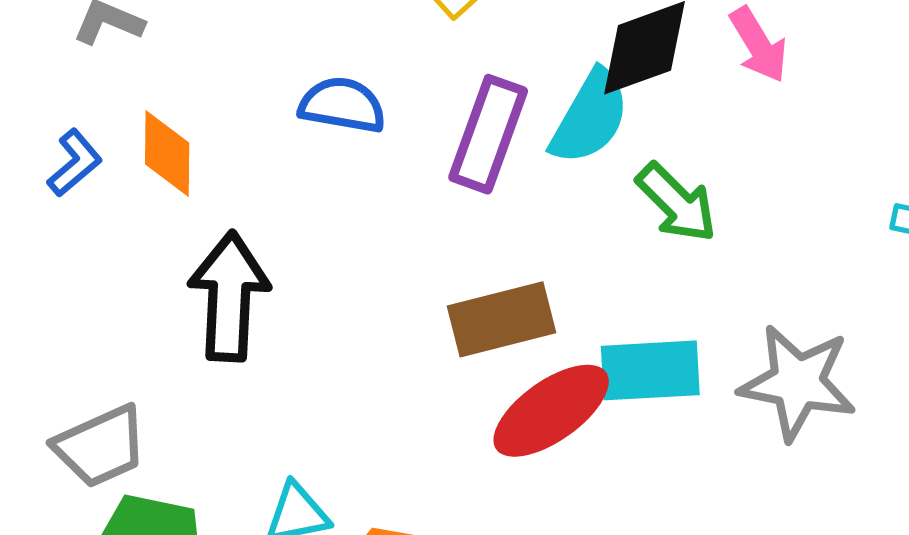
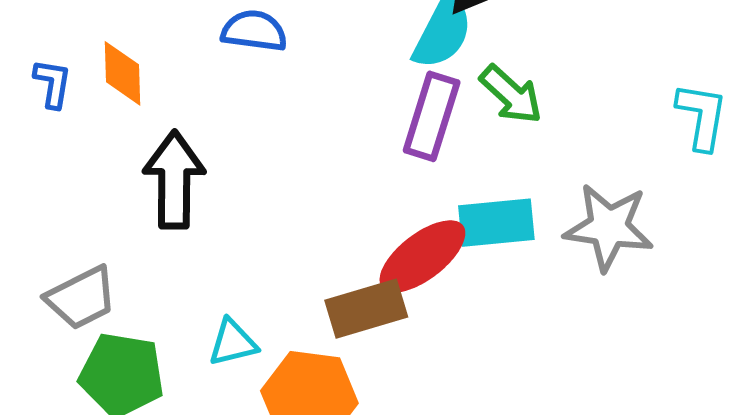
purple rectangle: (488, 134) -> (432, 116), moved
blue L-shape: (75, 163) -> (53, 83), turned -38
brown rectangle: (501, 319) -> (366, 309), moved

